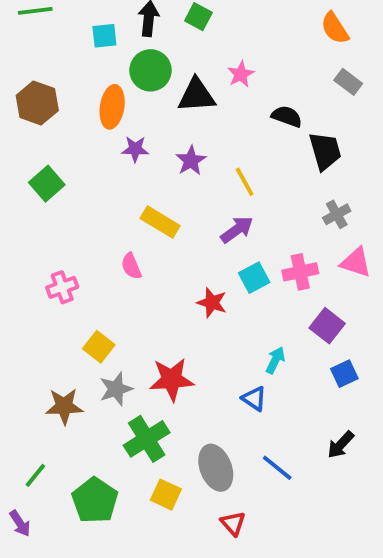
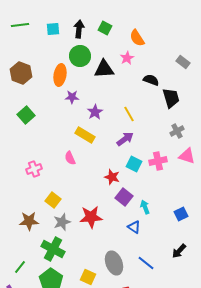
orange semicircle: (335, 28) -> (137, 38), moved
cyan square: (104, 36) -> (53, 29), moved
purple star: (191, 161) -> (95, 112), moved
cyan square: (254, 278) -> (134, 164), turned -35
purple square: (327, 326) -> (124, 197), moved
cyan arrow: (275, 360) -> (145, 207), turned -48
brown star: (64, 406) -> (29, 221), moved
green cross: (147, 439) -> (53, 249), moved, turned -30

